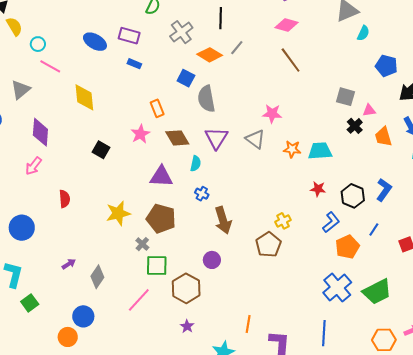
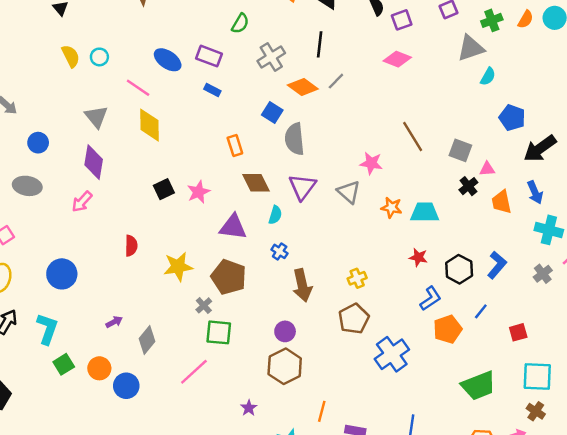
yellow semicircle: (14, 26) -> (71, 56), moved
brown line: (291, 60) -> (413, 137), moved
pink line: (50, 66) -> (138, 88), moved
gray triangle: (21, 90) -> (96, 117), moved, turned -35
pink star: (140, 134) -> (198, 192), moved
black square: (101, 150) -> (164, 189), turned 30
red semicircle: (65, 199) -> (131, 246), moved
yellow cross: (283, 221) -> (357, 278), moved
blue cross: (337, 287) -> (392, 354), moved
brown hexagon: (186, 288) -> (285, 366), moved
orange circle: (68, 337) -> (99, 368), moved

